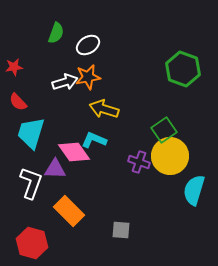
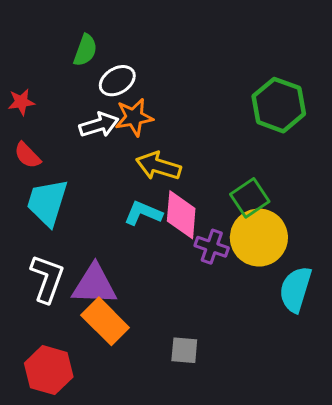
white ellipse: (88, 45) -> (117, 81), moved
pink diamond: (74, 152) -> (181, 215), moved, turned 40
purple triangle: (55, 169) -> (94, 285), moved, size x1.4

